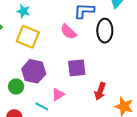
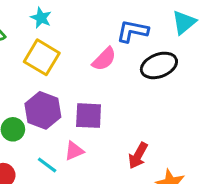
black ellipse: (105, 31) -> (159, 65), turned 60
pink semicircle: (68, 32) -> (104, 59), turned -96
purple square: (77, 68) -> (89, 116), moved

